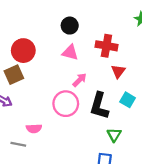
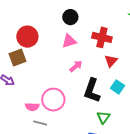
pink triangle: (70, 52) -> (69, 41), turned -35
pink circle: (66, 104) -> (53, 100), moved
gray line: (18, 144) -> (40, 123), moved

